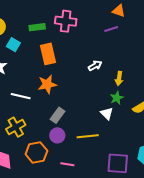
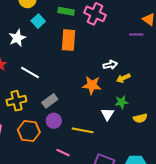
yellow arrow: (119, 78) -> (123, 78), moved, turned 40
orange star: (47, 84) -> (92, 85), moved
gray rectangle: (58, 115) -> (50, 101), moved
pink line: (67, 164) -> (63, 153), moved

